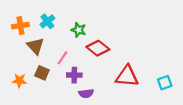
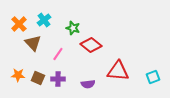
orange cross: (20, 26) -> (19, 24), turned -35
brown square: (42, 73) -> (38, 78), moved
purple cross: (74, 75) -> (58, 79), moved
purple semicircle: (86, 93) -> (88, 84), moved

